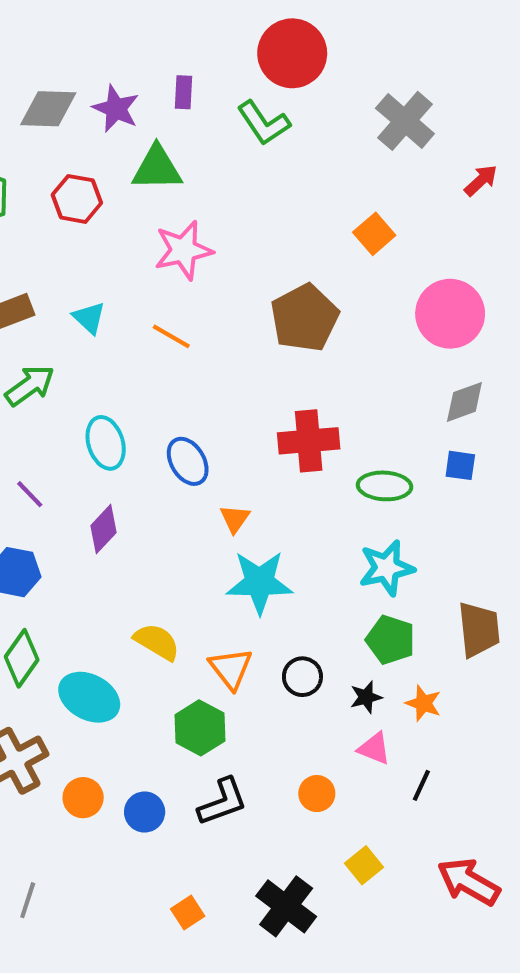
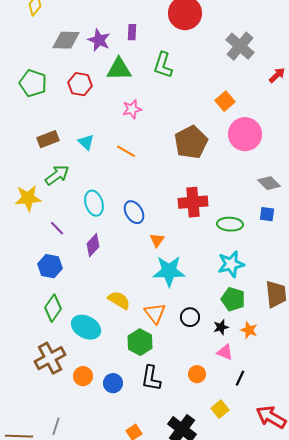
green L-shape: (264, 123) -> (163, 65), moved, turned 52
pink star: (184, 250) -> (132, 109), size x0.7
pink circle: (450, 314) -> (245, 134), moved
gray diamond: (464, 402) -> (269, 183), turned 65
black line: (421, 785) -> (240, 378), moved
black L-shape: (222, 802) -> (151, 378), turned 120

